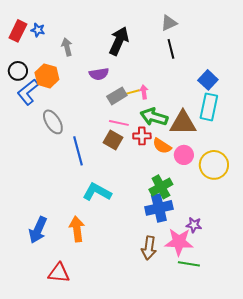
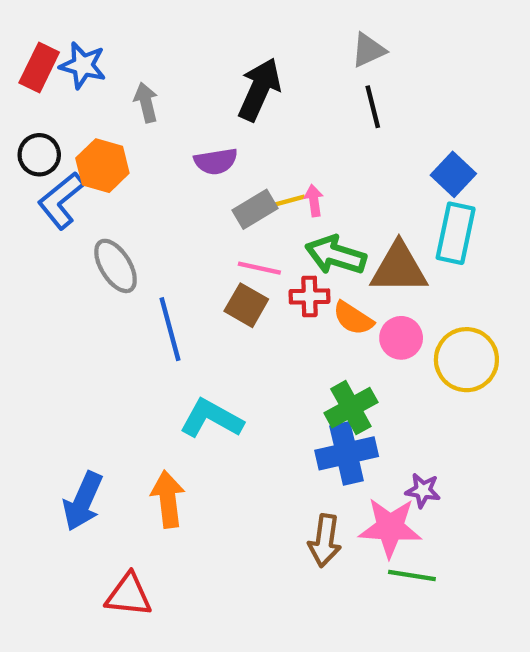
blue star: (38, 30) -> (83, 65), size x1.5

